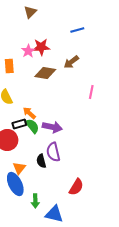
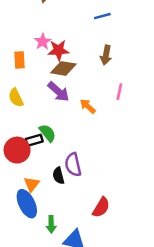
red star: (41, 47) -> (58, 50), moved
brown arrow: (71, 62) -> (106, 55), moved, turned -42
orange arrow: (29, 113) -> (88, 106), moved
black rectangle: (19, 124) -> (34, 140), moved
purple arrow: (52, 127) -> (58, 92), moved, turned 30

